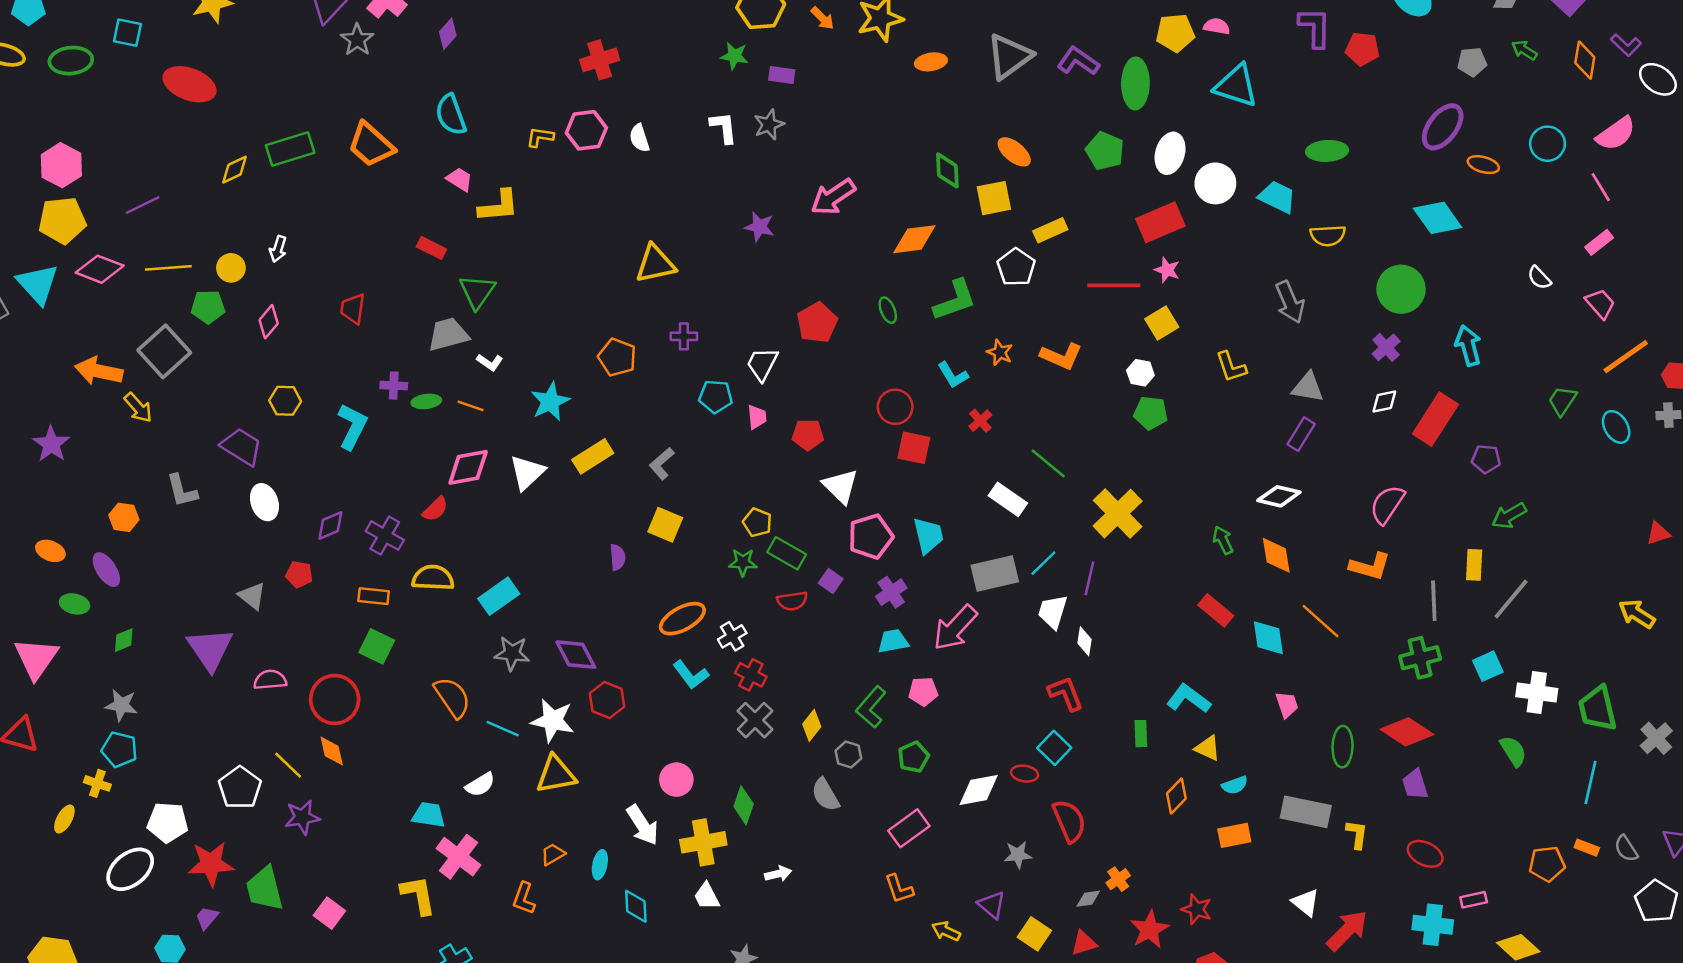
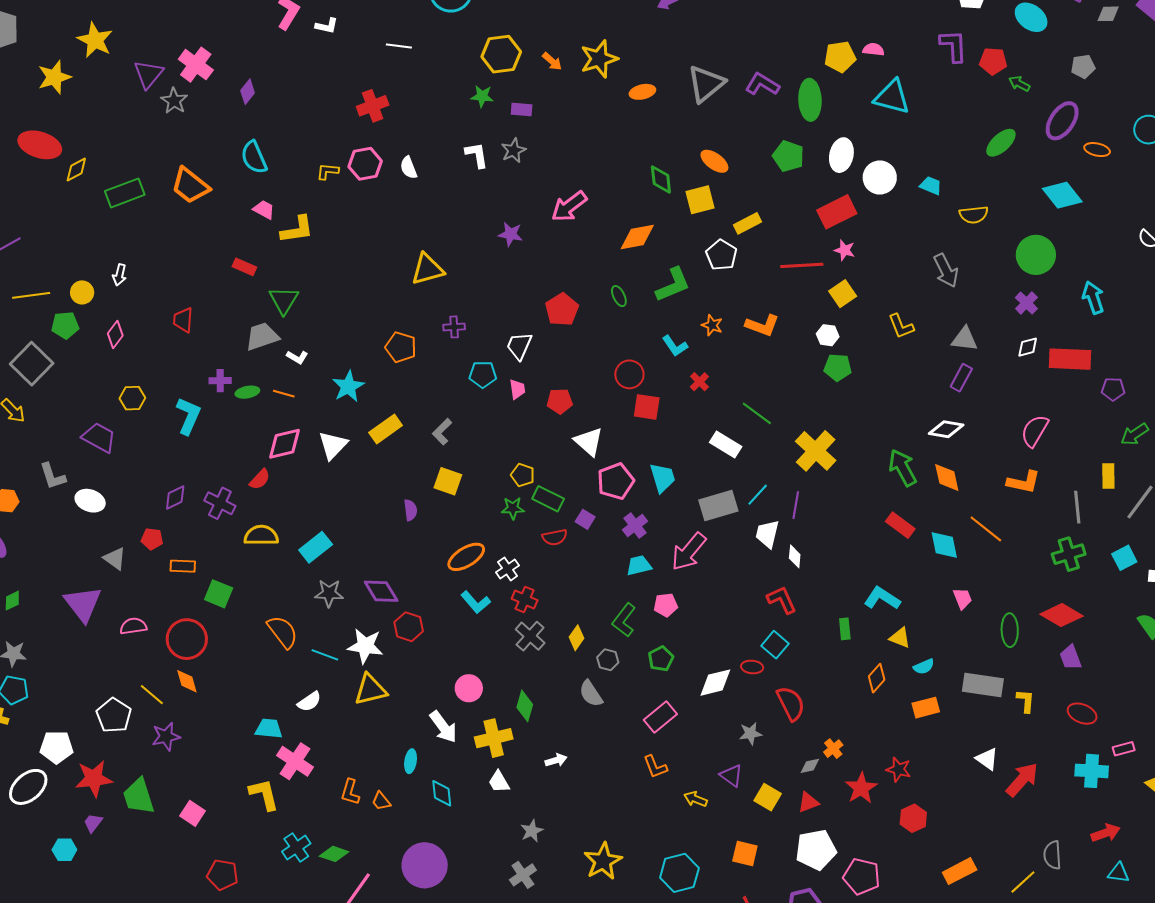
green arrow: (1524, 50) -> (1019, 84), moved
green ellipse: (1327, 151) -> (1001, 143), moved, turned -36
yellow diamond: (235, 170) -> (76, 169), moved
cyan trapezoid: (1277, 197) -> (931, 186), size x0.7
red rectangle: (1435, 419) -> (1070, 359), turned 63
white ellipse: (264, 502) -> (90, 501), moved, turned -48
green arrow: (1223, 540) -> (903, 468), size x1.6
orange rectangle: (374, 596) -> (183, 566), moved
orange trapezoid: (553, 854) -> (381, 801), moved, turned -95

